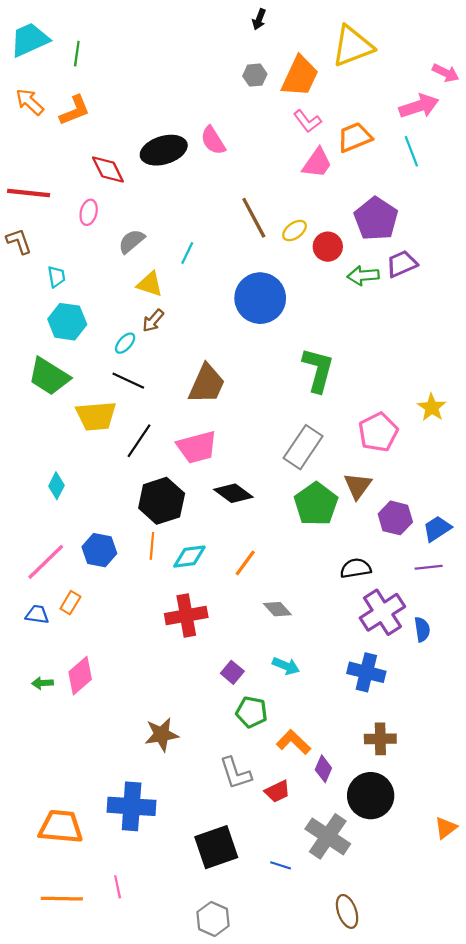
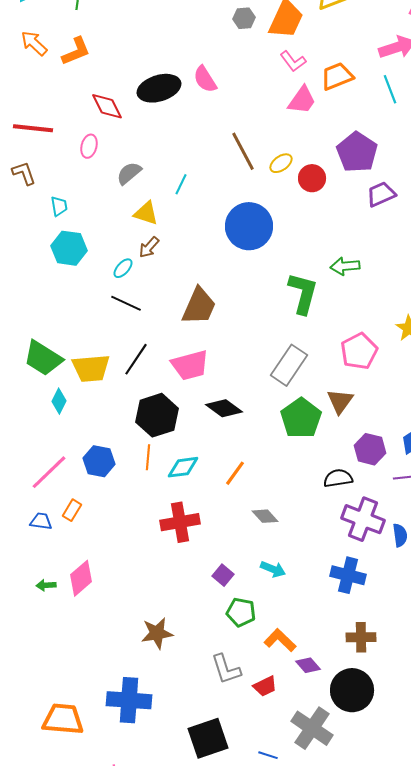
green arrow: (363, 276) -> (345, 266), moved
green trapezoid: (49, 376) -> (43, 358), moved
yellow trapezoid: (96, 416) -> (91, 368), moved
purple hexagon: (395, 518) -> (370, 449), moved
purple cross: (382, 612) -> (363, 519), turned -36
purple diamond: (323, 769) -> (308, 665), turned -65

